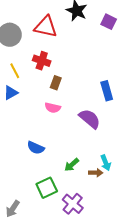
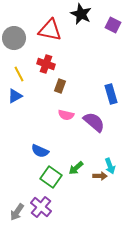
pink semicircle: (53, 108) -> (66, 115), moved
green square: (47, 188) -> (51, 177), moved, turned -30
purple cross: (73, 204) -> (41, 207), moved

